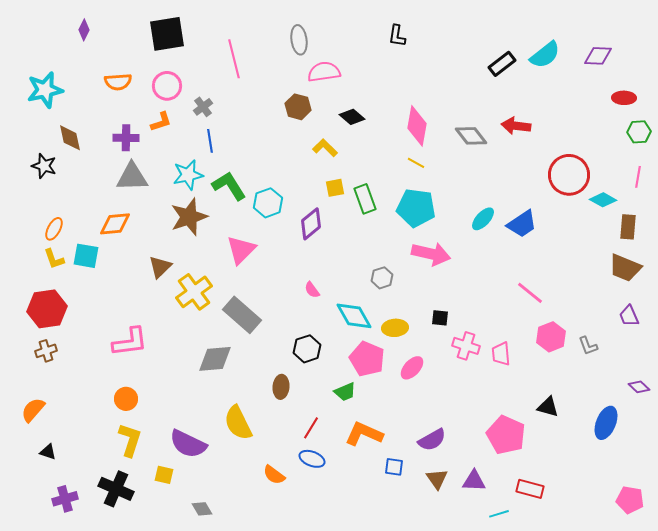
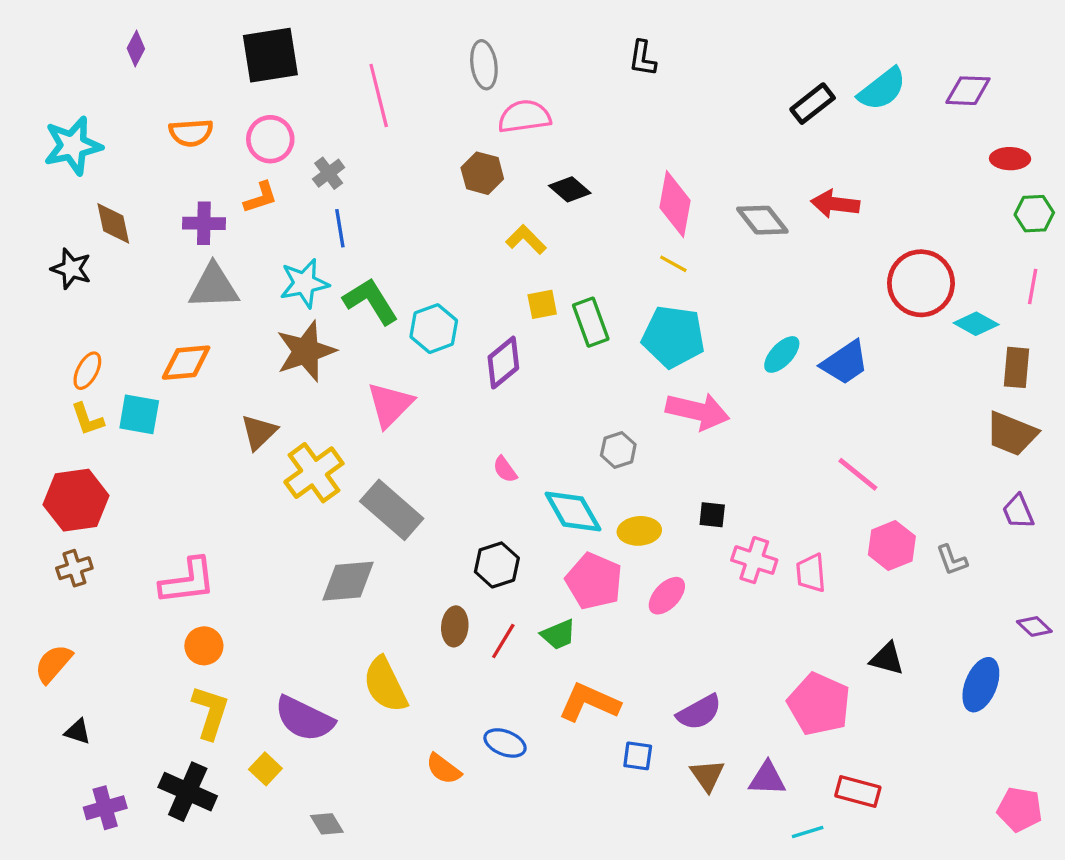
pink L-shape: (130, 342) -> (188, 581), moved
red line: (311, 428) -> (503, 641), moved
yellow square: (164, 475) -> (265, 769), turned 30

